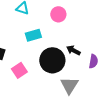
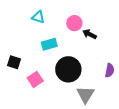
black arrow: (73, 50) -> (89, 34), moved

